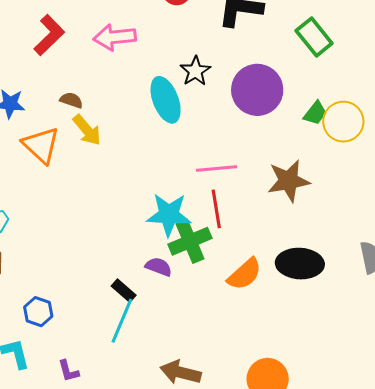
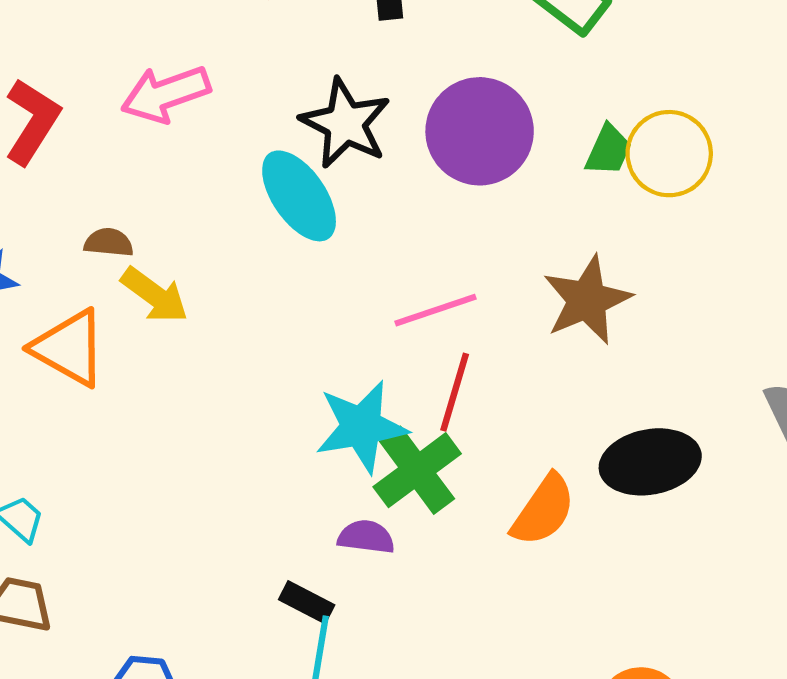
black star: (195, 71) -> (345, 123), size x1.4
red line: (216, 209) -> (455, 392), turned 39

